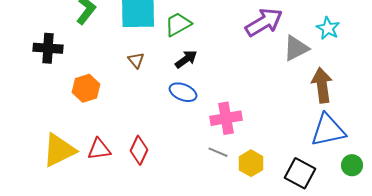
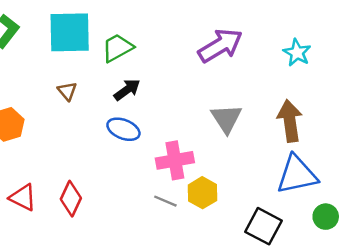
gray triangle: (296, 48) -> (226, 118), moved, turned -36
red triangle: (99, 149) -> (23, 197), turned 35
yellow hexagon: (251, 163) -> (202, 193), moved

